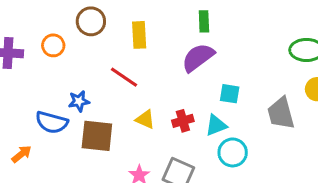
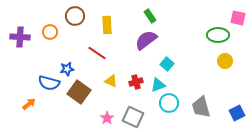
green rectangle: (204, 21) -> (150, 16), turned -32
cyan square: (230, 94) -> (167, 64), turned 32
gray trapezoid: (281, 113) -> (201, 107), moved
brown square: (97, 136) -> (79, 92), turned 30

